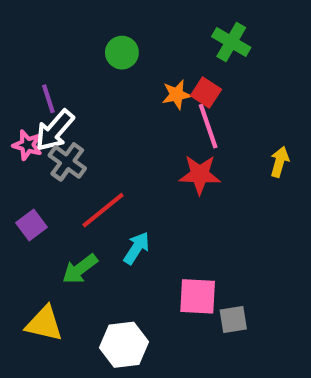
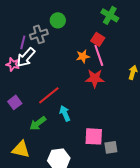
orange star: (177, 95) -> (83, 56), moved
purple line: (48, 99) -> (23, 42), turned 32
gray cross: (67, 162) -> (39, 34), moved, turned 36
cyan arrow: (137, 248) -> (65, 113), turned -56

